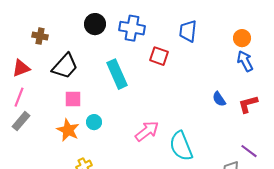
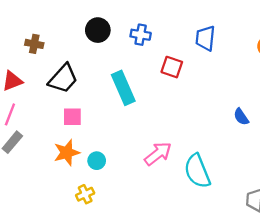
blue cross: (132, 28) -> (141, 35), size x0.7
cyan circle: (94, 122) -> (97, 161), moved
orange star: (68, 130) -> (67, 153), turned 30

